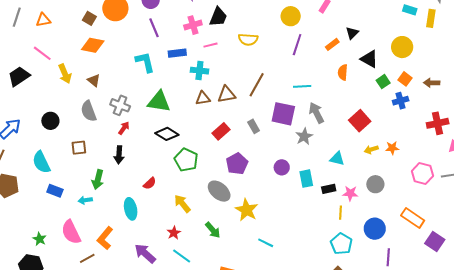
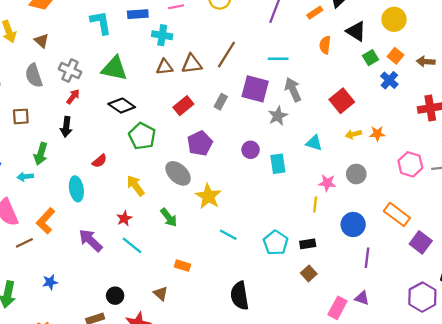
blue cross: (401, 101) -> (389, 80), turned -35
gray rectangle: (254, 126) -> (221, 102), turned 56
black rectangle: (329, 189) -> (308, 244), moved
cyan pentagon: (341, 244) -> (276, 243), moved

